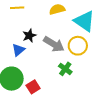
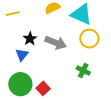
yellow circle: (78, 46) -> (89, 39), moved
green cross: (65, 69) -> (83, 71), moved

